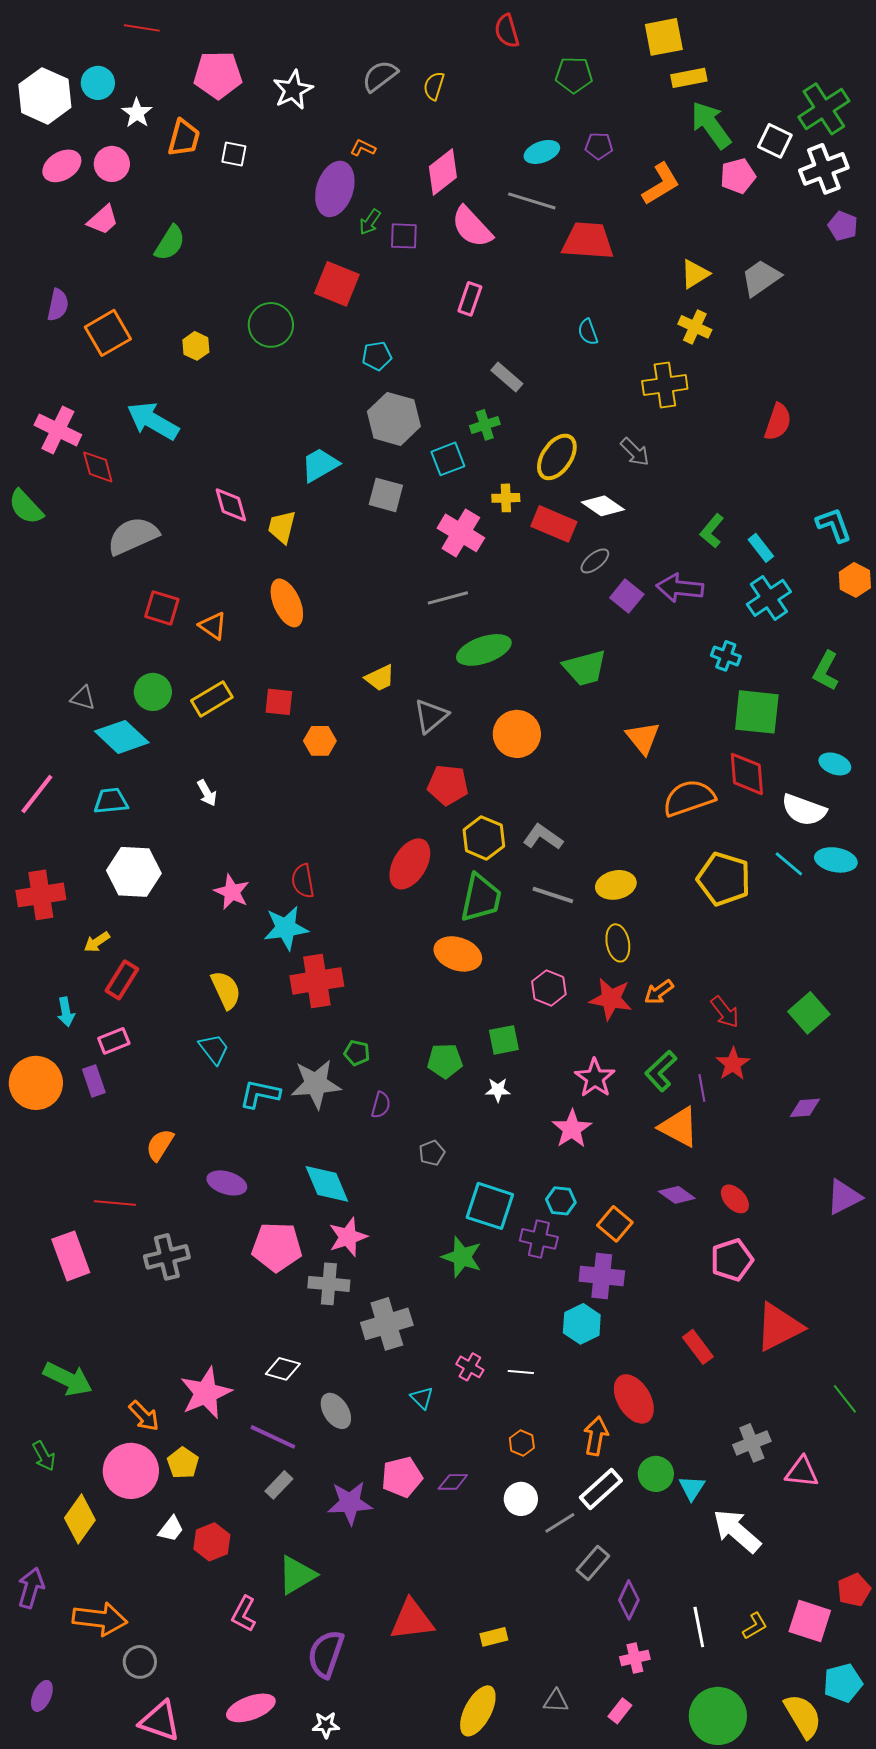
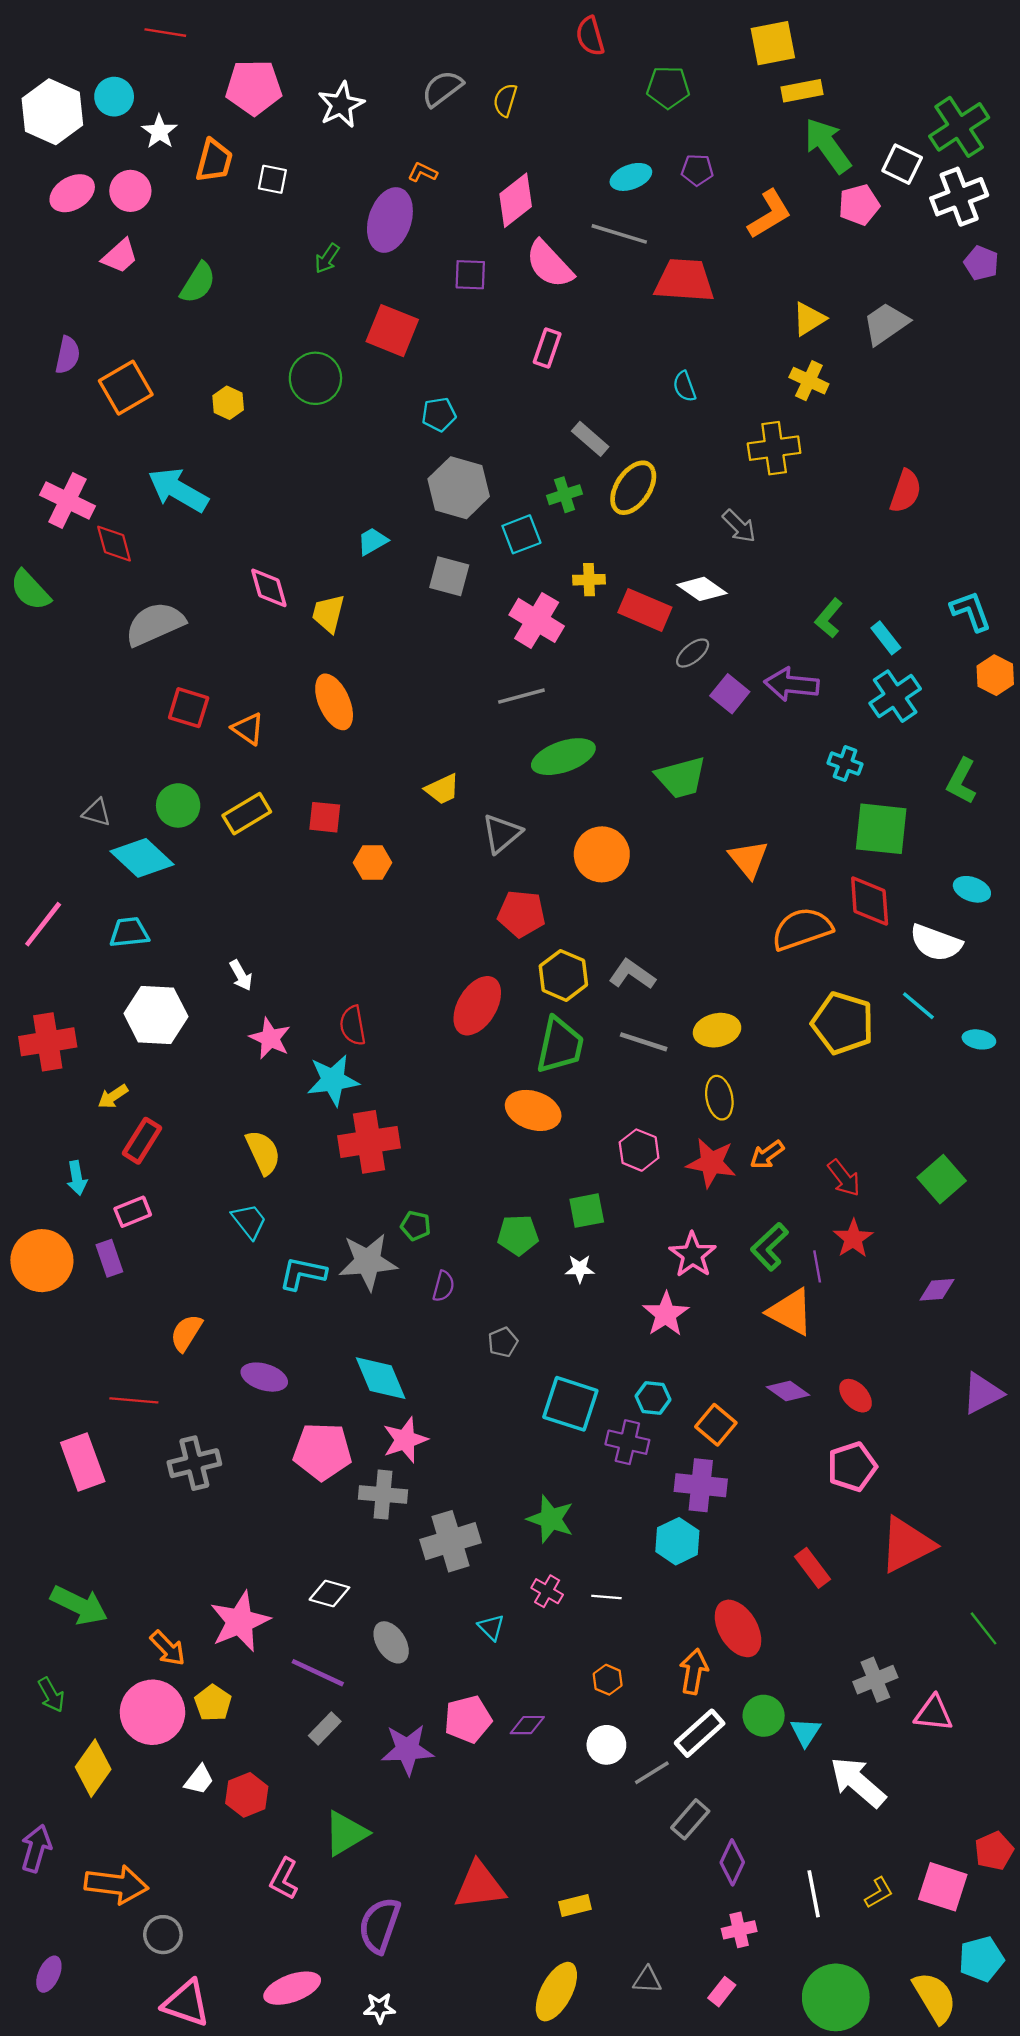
green arrow: (370, 222) -> (327, 258), moved
yellow ellipse: (557, 457) -> (633, 488), moved
cyan trapezoid: (320, 465) -> (372, 541), size x0.7
white arrow: (207, 793) -> (241, 975), moved
cyan ellipse: (836, 860) -> (979, 1039), moved, size x0.7
green star: (462, 1257) -> (551, 1519), moved

